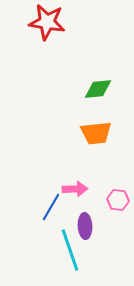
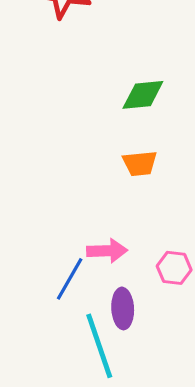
orange trapezoid: (96, 133) -> (140, 163), size x0.7

